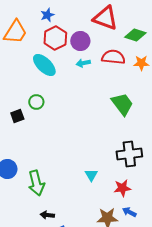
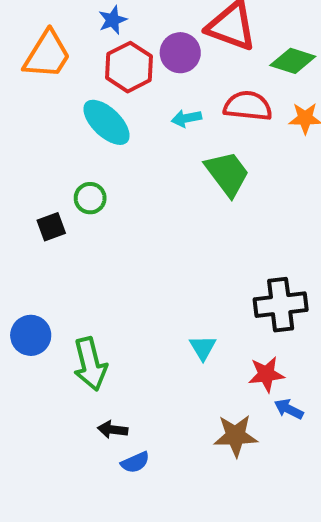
purple circle: (80, 41) -> (180, 53), moved
green trapezoid: (122, 104) -> (227, 174), moved
blue arrow: (129, 212) -> (289, 409), moved

